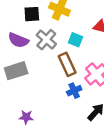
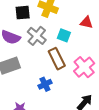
blue cross: (74, 91) -> (45, 84), moved

